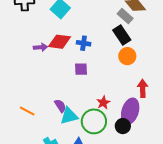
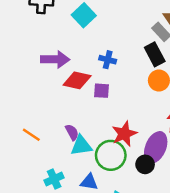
red diamond: (60, 42) -> (77, 80), moved
purple arrow: (40, 47) -> (55, 59), size x1.6
red star: (103, 103) -> (124, 134), size x1.5

